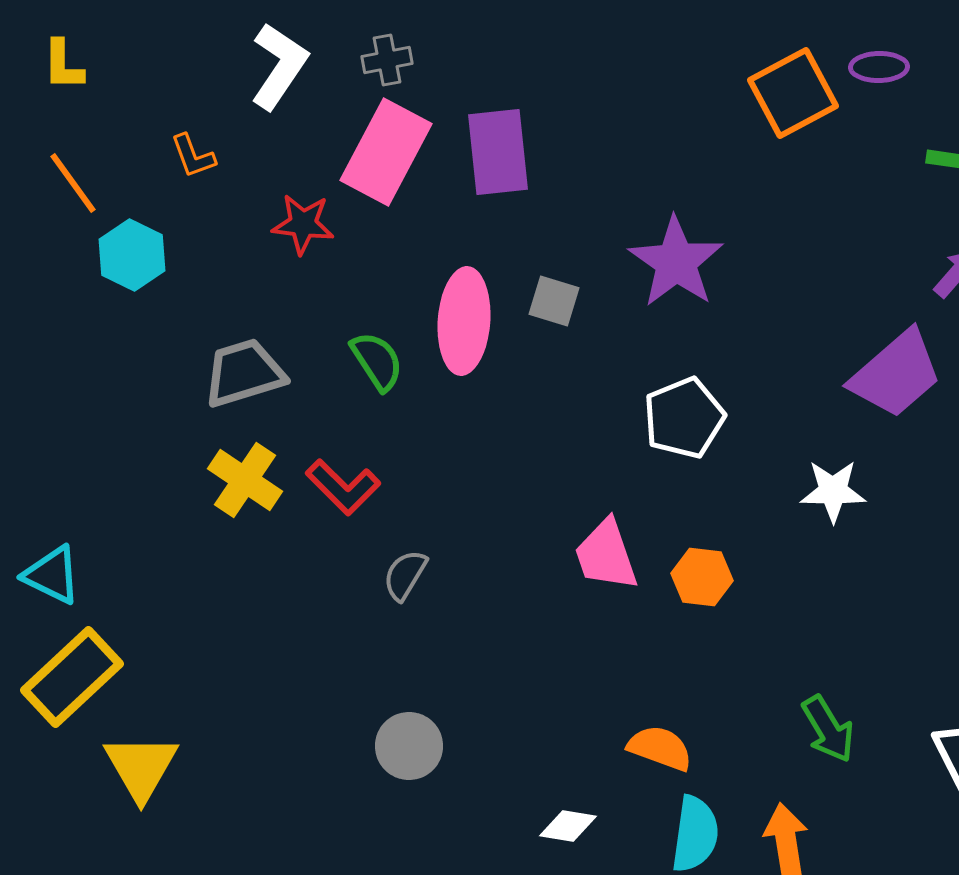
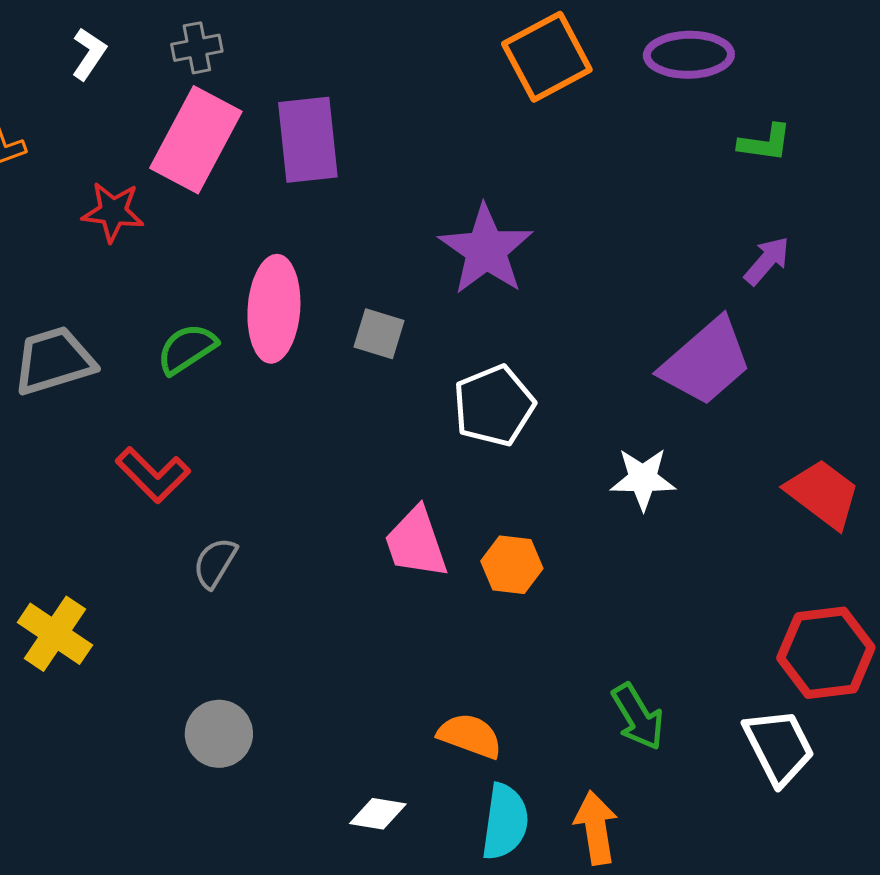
white L-shape: (279, 66) -> (89, 54), size x0.6
purple ellipse: (879, 67) -> (689, 55), size x1.5
orange square: (793, 93) -> (547, 57), moved
gray square: (554, 301) -> (379, 334), moved
green semicircle: (377, 361) -> (187, 349), turned -90
yellow cross: (245, 480) -> (55, 634), moved

